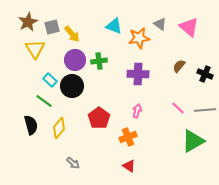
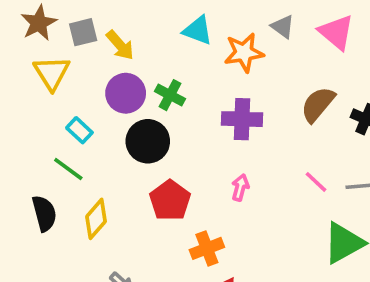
green cross: (99, 61) -> (170, 95), turned 35
brown semicircle: (179, 66) -> (318, 104), size x1.5
black circle: (72, 86) -> (148, 141), moved
orange cross: (128, 137) -> (207, 248), moved

